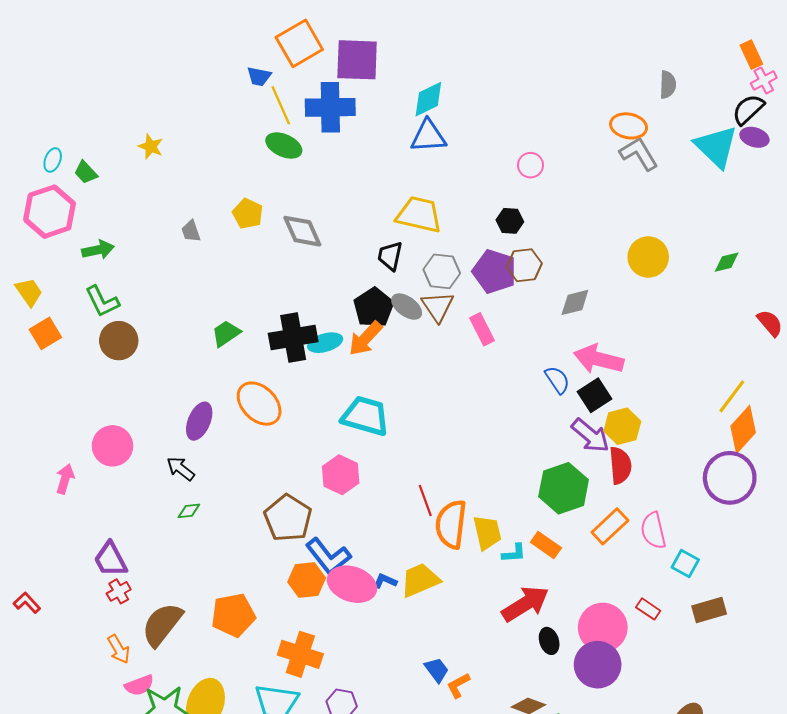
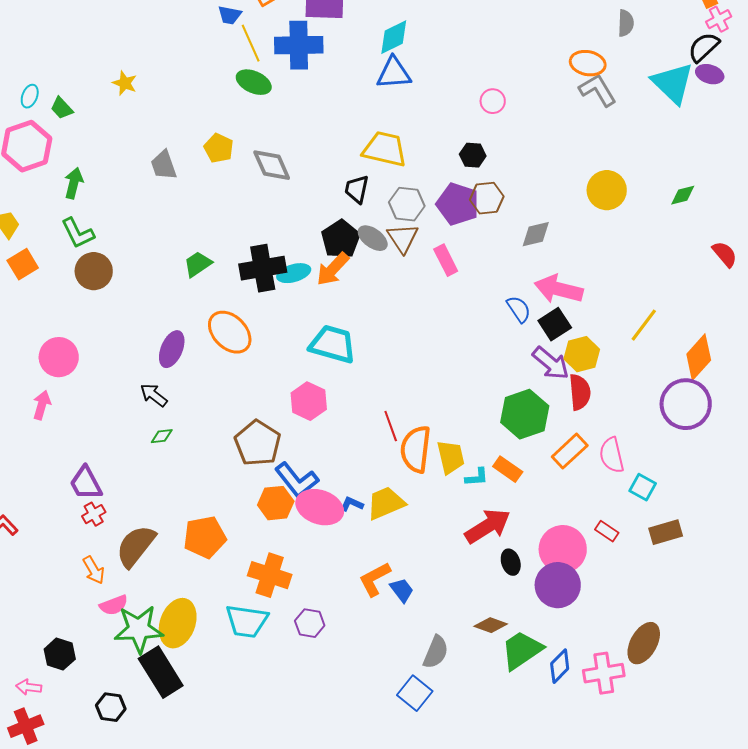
gray trapezoid: (191, 231) -> (164, 165), size x1.4
green arrow: (98, 250) -> (74, 183), turned -64
yellow line: (732, 396) -> (644, 325), moved
pink circle: (113, 446) -> (59, 357), moved
orange L-shape: (458, 685) -> (375, 579), moved, size x1.4

